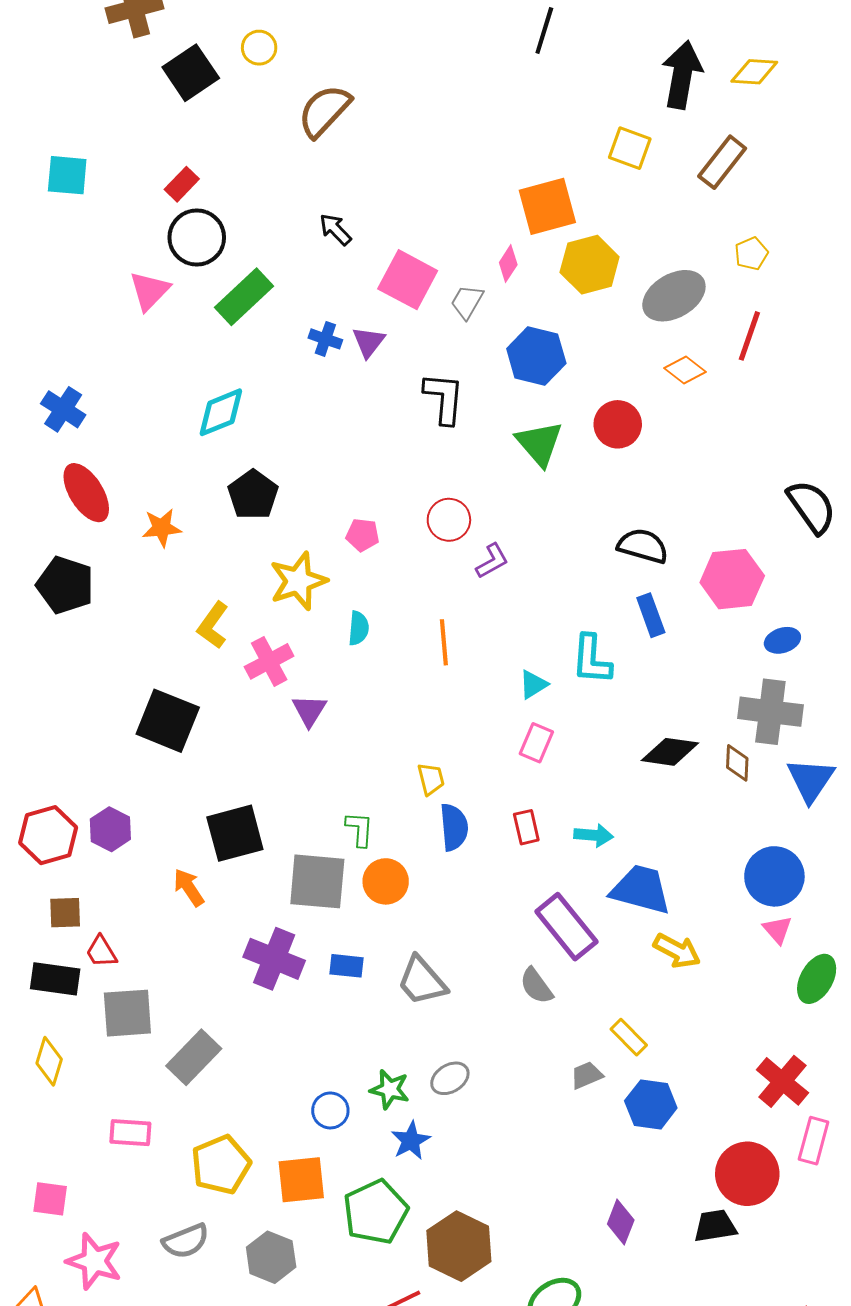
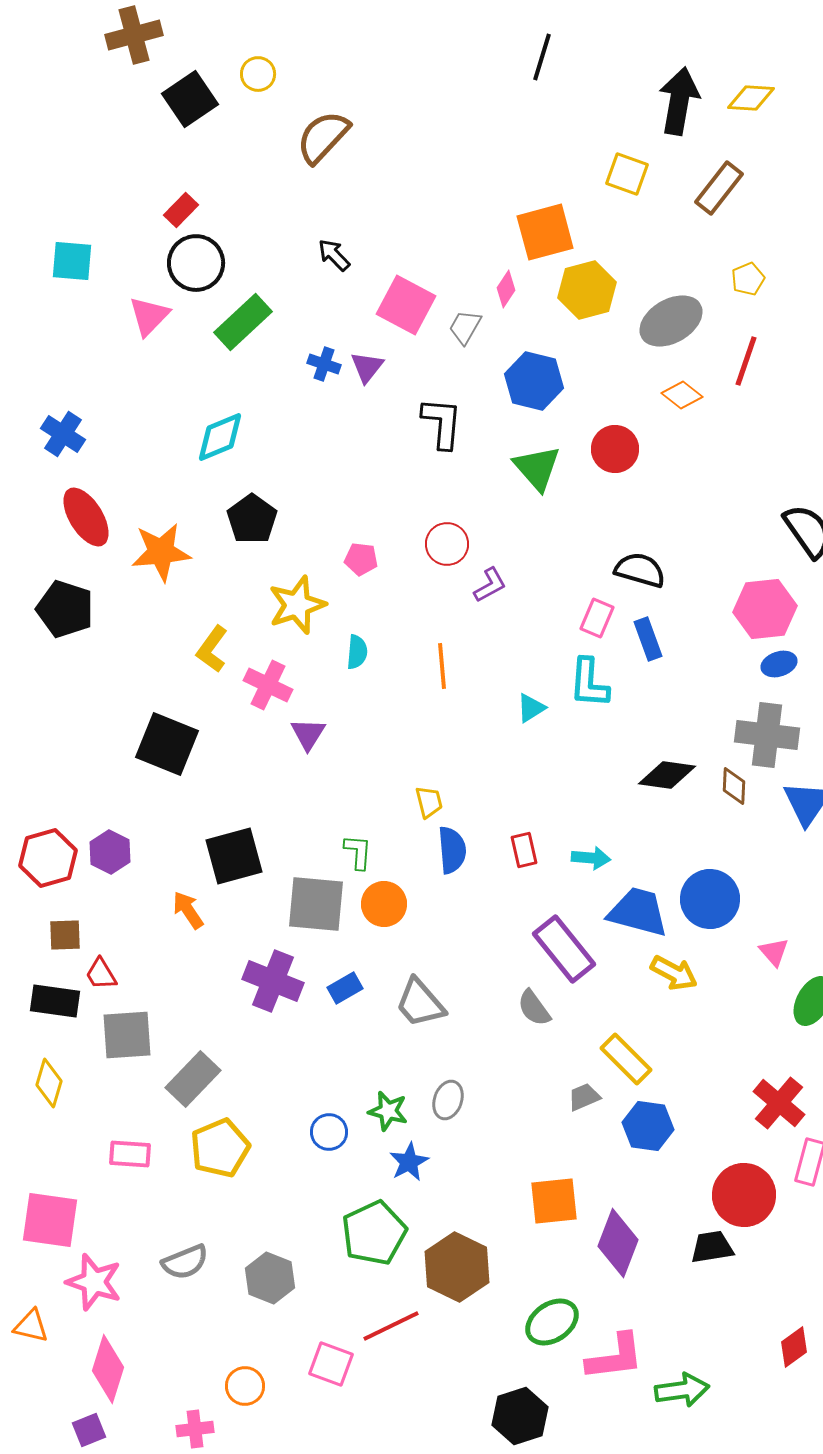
cyan square: (67, 175) -> (72, 261), moved
orange star: (162, 528) -> (161, 552), size x1.5
pink hexagon: (732, 579) -> (765, 609), moved
pink cross: (269, 661) -> (268, 685), turned -36
pink rectangle: (536, 743) -> (597, 618), moved
blue circle: (774, 876) -> (710, 899), moved
blue rectangle: (346, 966) -> (345, 988), turned -36
yellow rectangle: (629, 1037) -> (626, 1059), size x1.4
gray ellipse: (450, 1078) -> (448, 1100), turned -39
yellow pentagon: (221, 1165) -> (220, 1148), moved
orange square: (301, 1180) -> (554, 1201), moved
pink square: (50, 1199) -> (50, 1220), size x1.6
purple diamond: (621, 1222) -> (618, 1243), size x1.5

